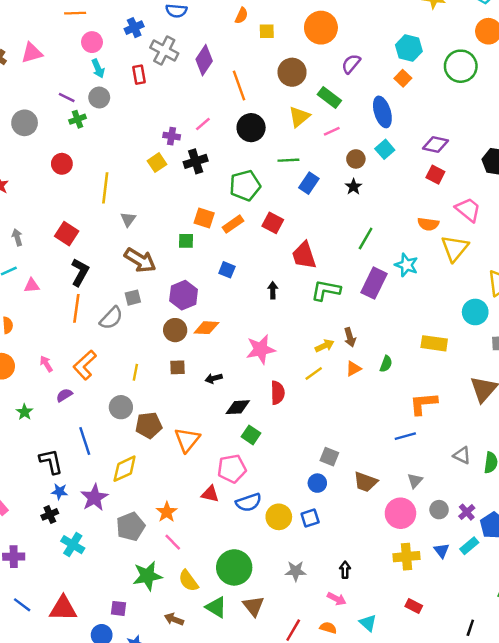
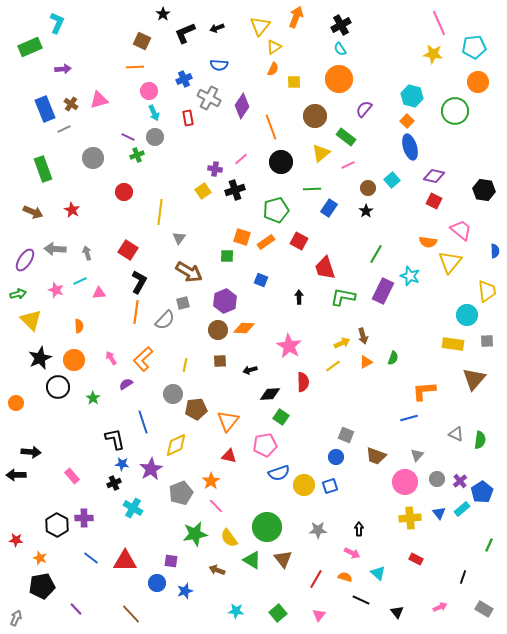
blue ellipse: (382, 112) -> (410, 147), moved
yellow rectangle: (434, 343) -> (453, 344), moved
pink star: (261, 349) -> (289, 346), turned -30
red triangle: (210, 494) -> (229, 456), moved

